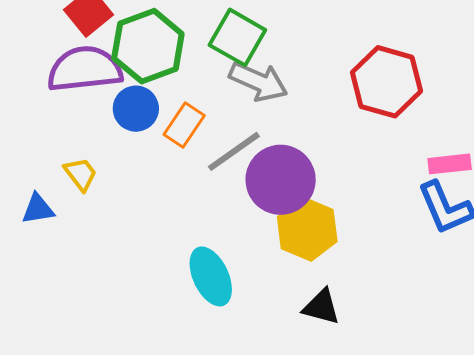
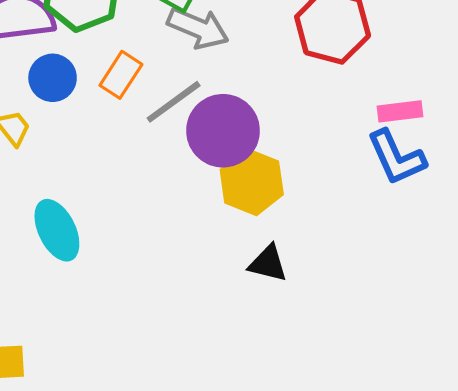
blue circle: (136, 109) -> (53, 78), moved
cyan ellipse: (211, 276) -> (57, 230), moved

